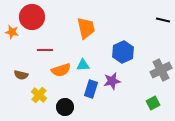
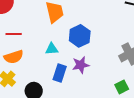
blue hexagon: (123, 52) -> (80, 36), moved
orange semicircle: (61, 70) -> (14, 57), moved

